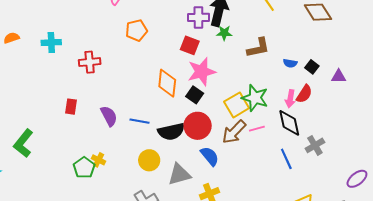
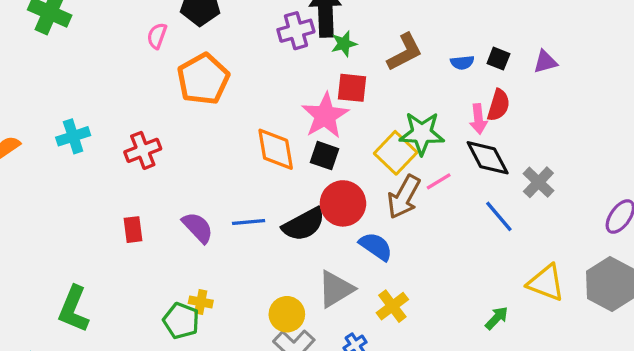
orange pentagon: (136, 30) -> (203, 79), size x1.4
red square: (190, 45) -> (352, 88), moved
yellow circle: (149, 160) -> (287, 314), moved

